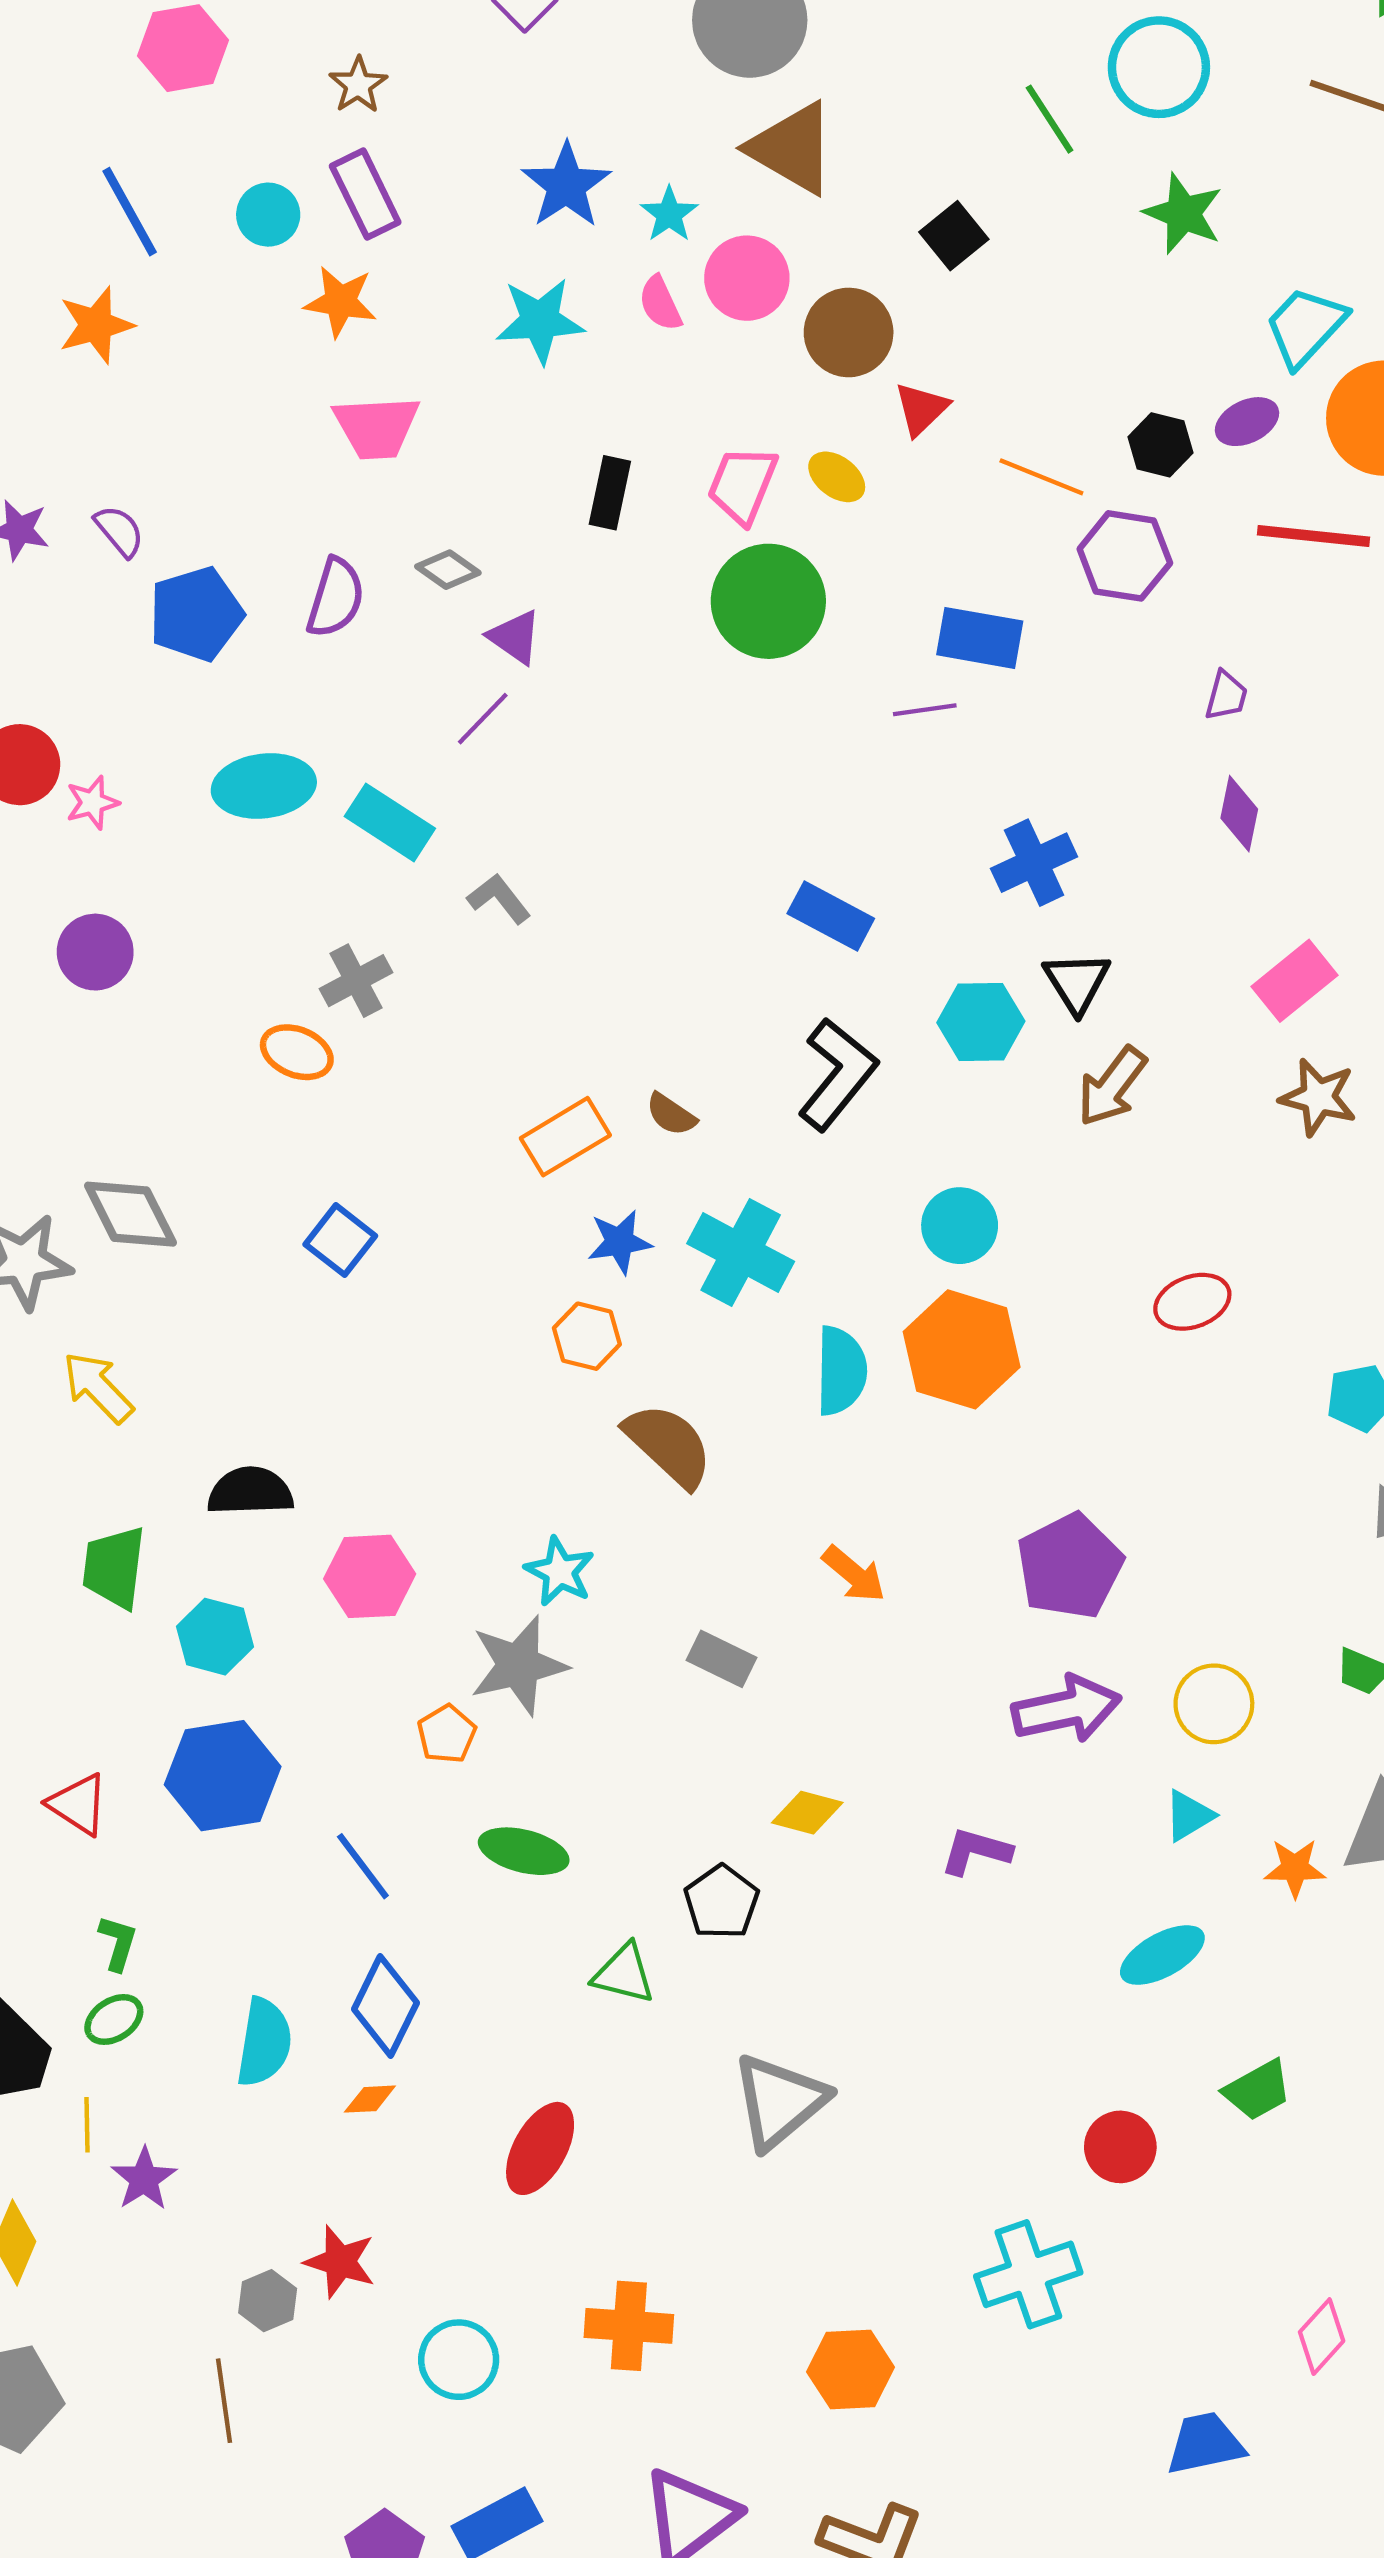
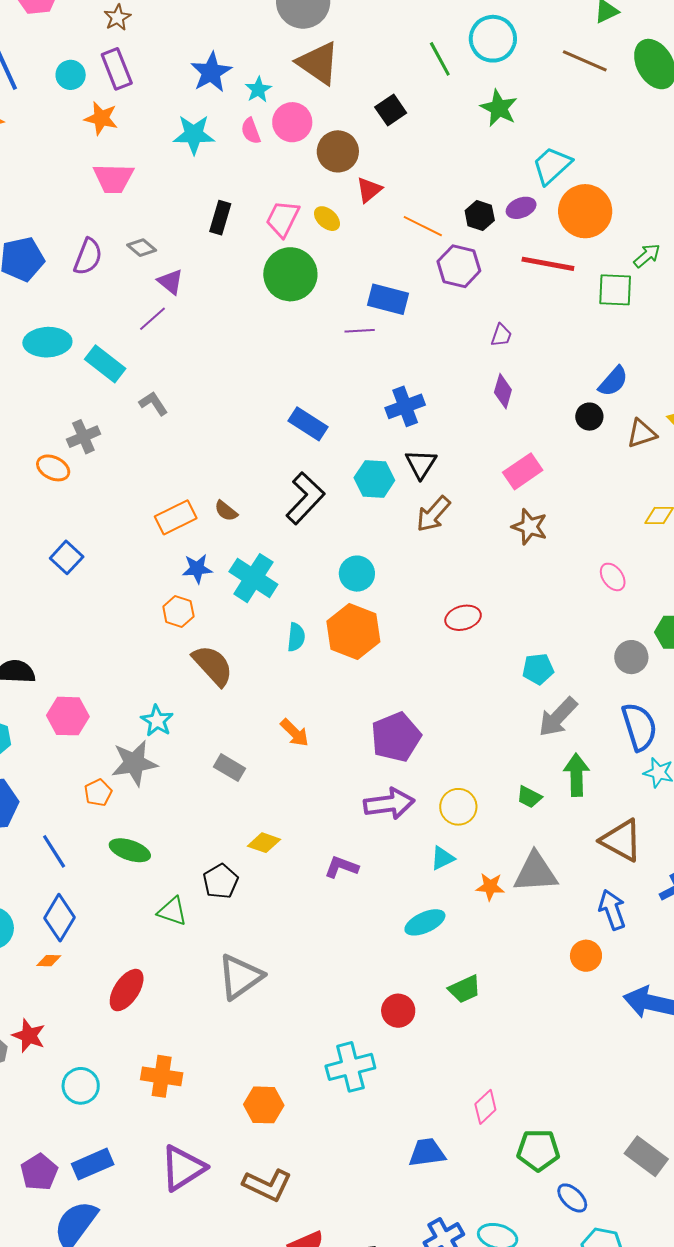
cyan semicircle: (841, 1371) -> (296, 637), size x0.7

